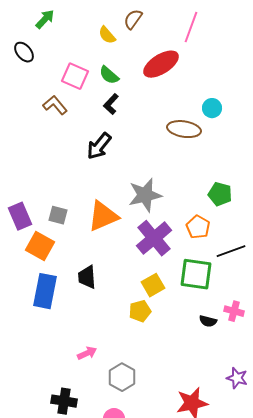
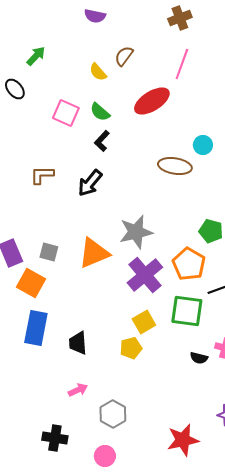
brown L-shape: (55, 105) -> (42, 175), moved, turned -50
orange pentagon: (198, 227) -> (189, 264), size x1.4
black trapezoid: (87, 277) -> (78, 343), moved

